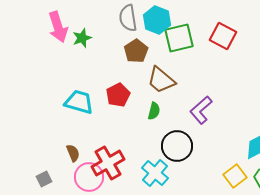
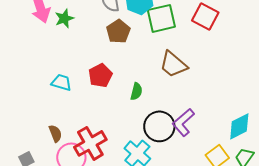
brown trapezoid: (161, 80) -> (173, 64), moved
cyan trapezoid: (79, 102) -> (61, 82), size x0.7
purple L-shape: (201, 110) -> (183, 122), moved

